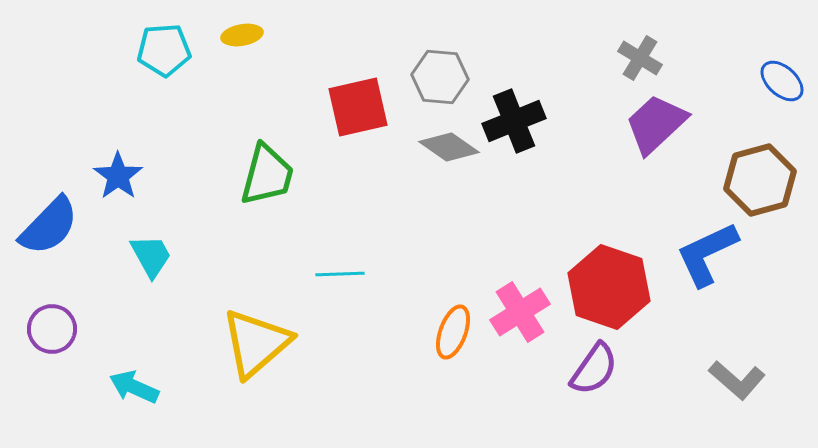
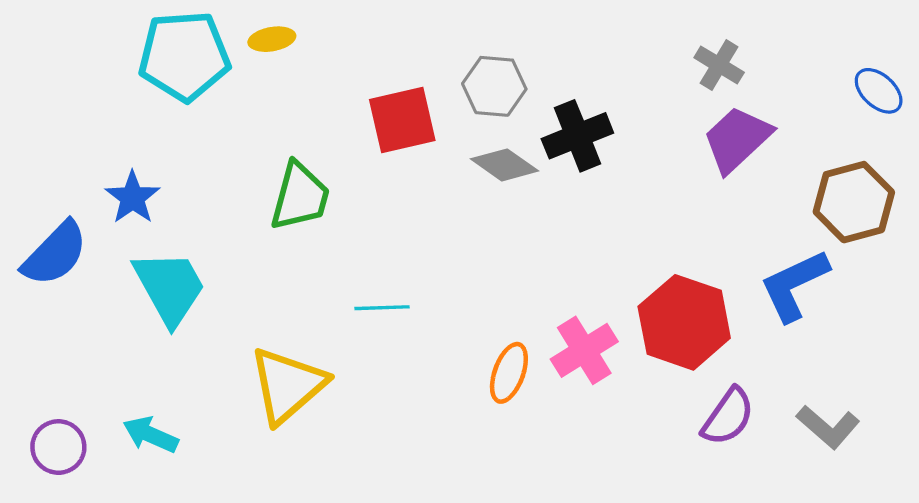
cyan pentagon: (164, 50) -> (184, 56), size x1.5
cyan trapezoid: (151, 256) -> (170, 287), size x1.6
purple circle: (52, 329) -> (58, 447), moved
purple semicircle: (594, 369) -> (728, 417), moved

